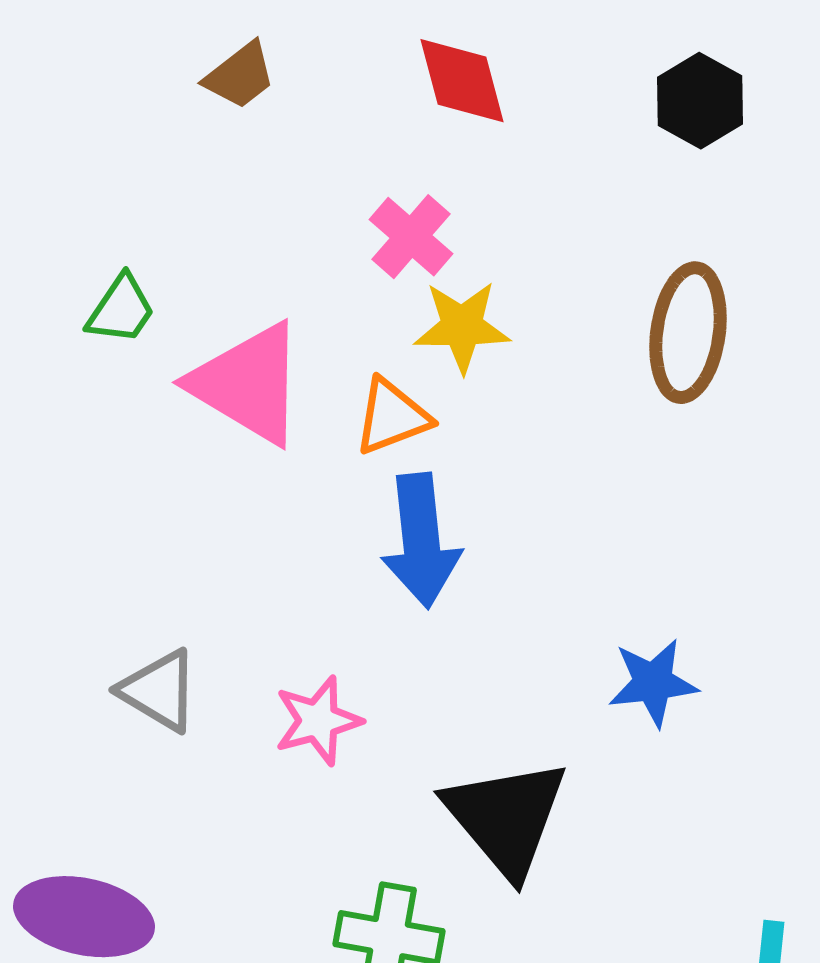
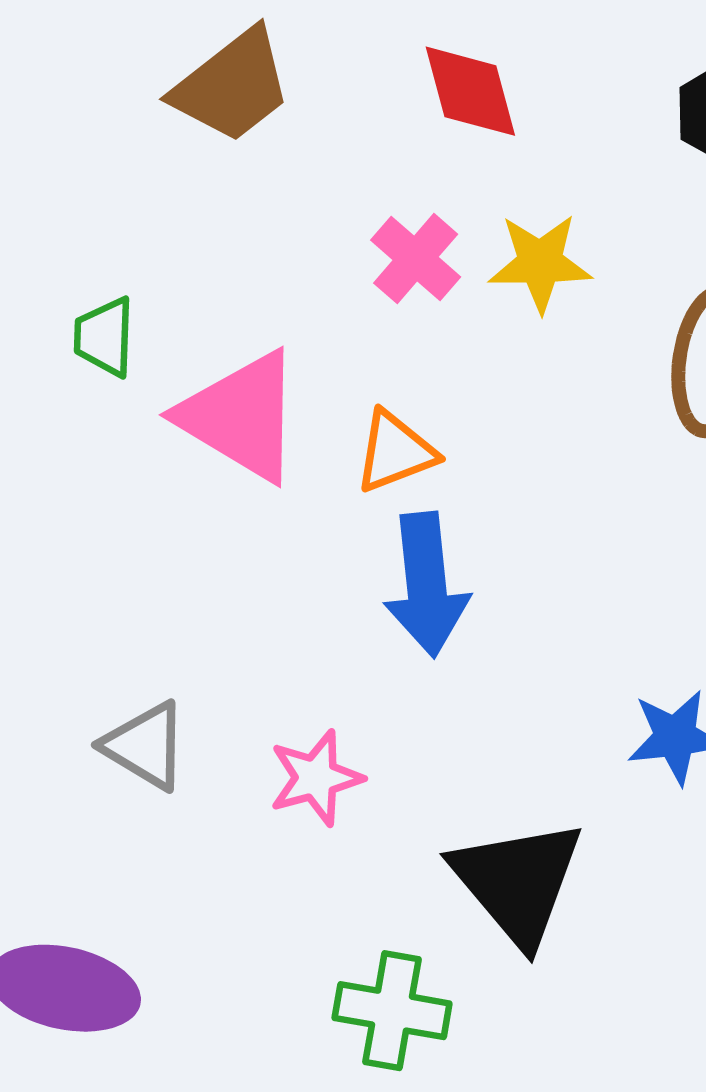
brown trapezoid: (240, 76) -> (232, 86), size x1.6
green trapezoid: (121, 310) -> (104, 337), turned 148
yellow star: (462, 327) -> (540, 263), moved

